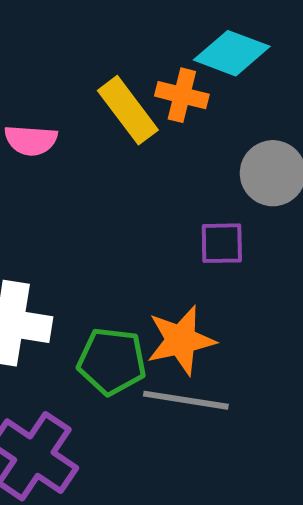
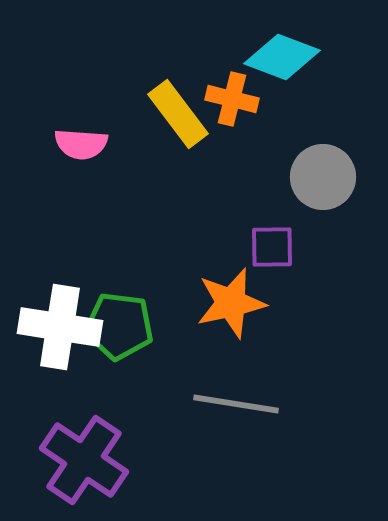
orange star: (181, 340) -> (231, 303), moved
green pentagon: (112, 361) -> (119, 326), moved

